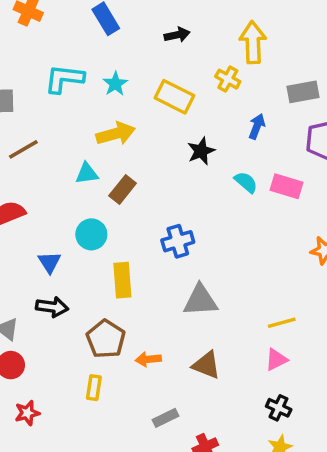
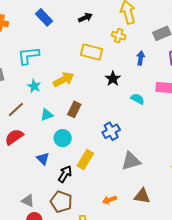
cyan star: (115, 84) -> (34, 86), moved
brown line: (23, 149) -> (16, 109), moved
cyan triangle: (87, 173) -> (47, 115), moved
cyan semicircle: (246, 182) -> (137, 99), moved
yellow rectangle: (122, 280) -> (85, 160), turned 48
black arrow: (52, 307) -> (65, 174), moved, turned -54
brown pentagon: (106, 339) -> (61, 202), moved

